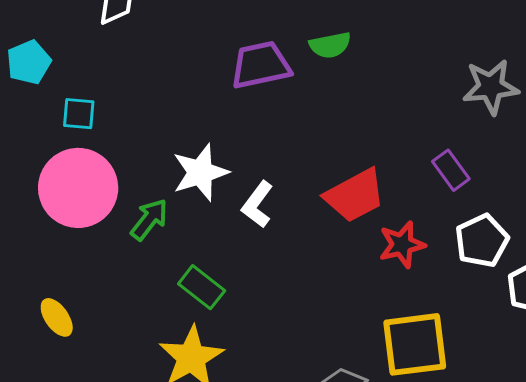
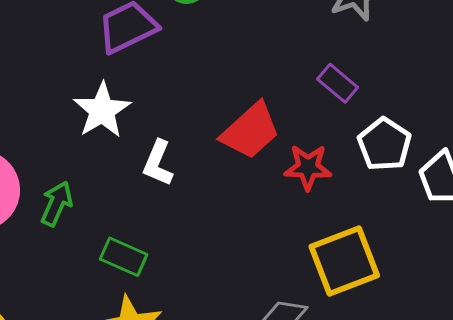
white star: (200, 172) -> (102, 110), moved
red star: (402, 245) -> (308, 167), turned 30

